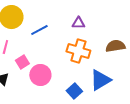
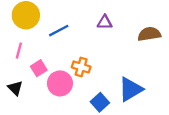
brown semicircle: (115, 46) -> (149, 34), moved
orange cross: (78, 51) -> (81, 67), moved, size x0.7

